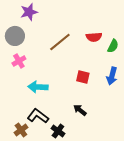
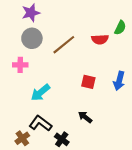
gray circle: (15, 36) -> (32, 38), moved
green semicircle: (113, 46) -> (120, 28), moved
pink cross: (19, 61) -> (20, 65), turned 32
cyan arrow: (38, 87) -> (40, 93), turned -42

